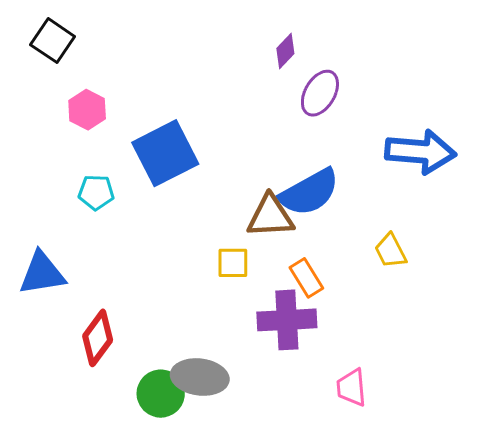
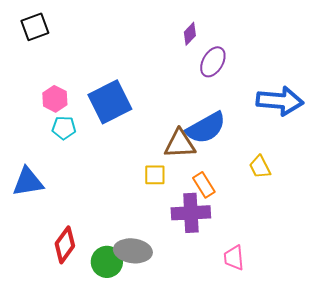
black square: (53, 41) -> (35, 27), turned 36
pink hexagon: (87, 110) -> (55, 99), moved
red diamond: (98, 338) -> (65, 245), moved

